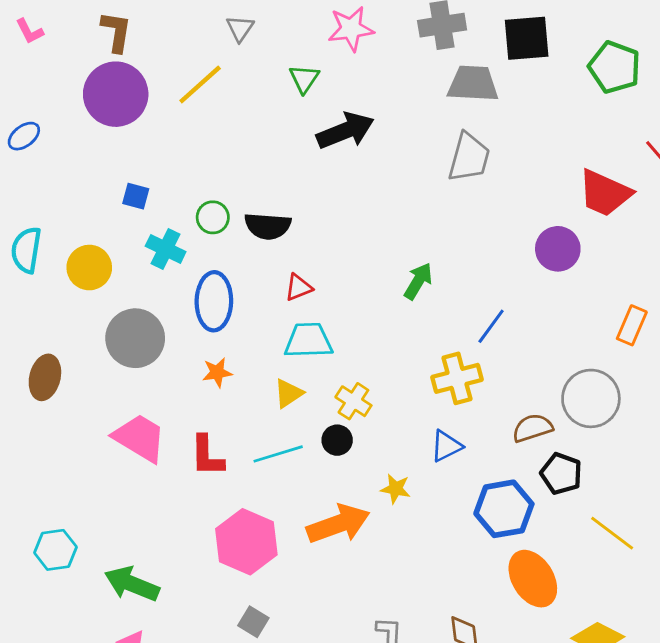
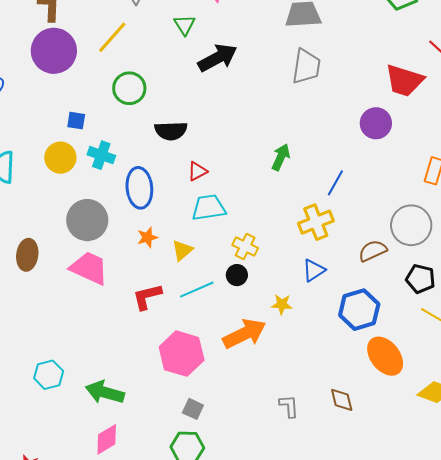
green circle: (213, 217) -> (129, 88), moved, size x1.4
yellow circle: (89, 268) -> (60, 158), moved
yellow triangle: (288, 393) -> (182, 250), moved
pink trapezoid: (140, 438) -> (89, 268), moved
red L-shape: (207, 456) -> (147, 297), turned 84
black pentagon: (561, 474) -> (420, 279), moved

